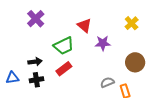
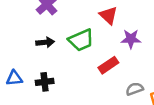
black arrow: (35, 62) -> (45, 42), moved
red rectangle: (64, 69) -> (108, 65), moved

